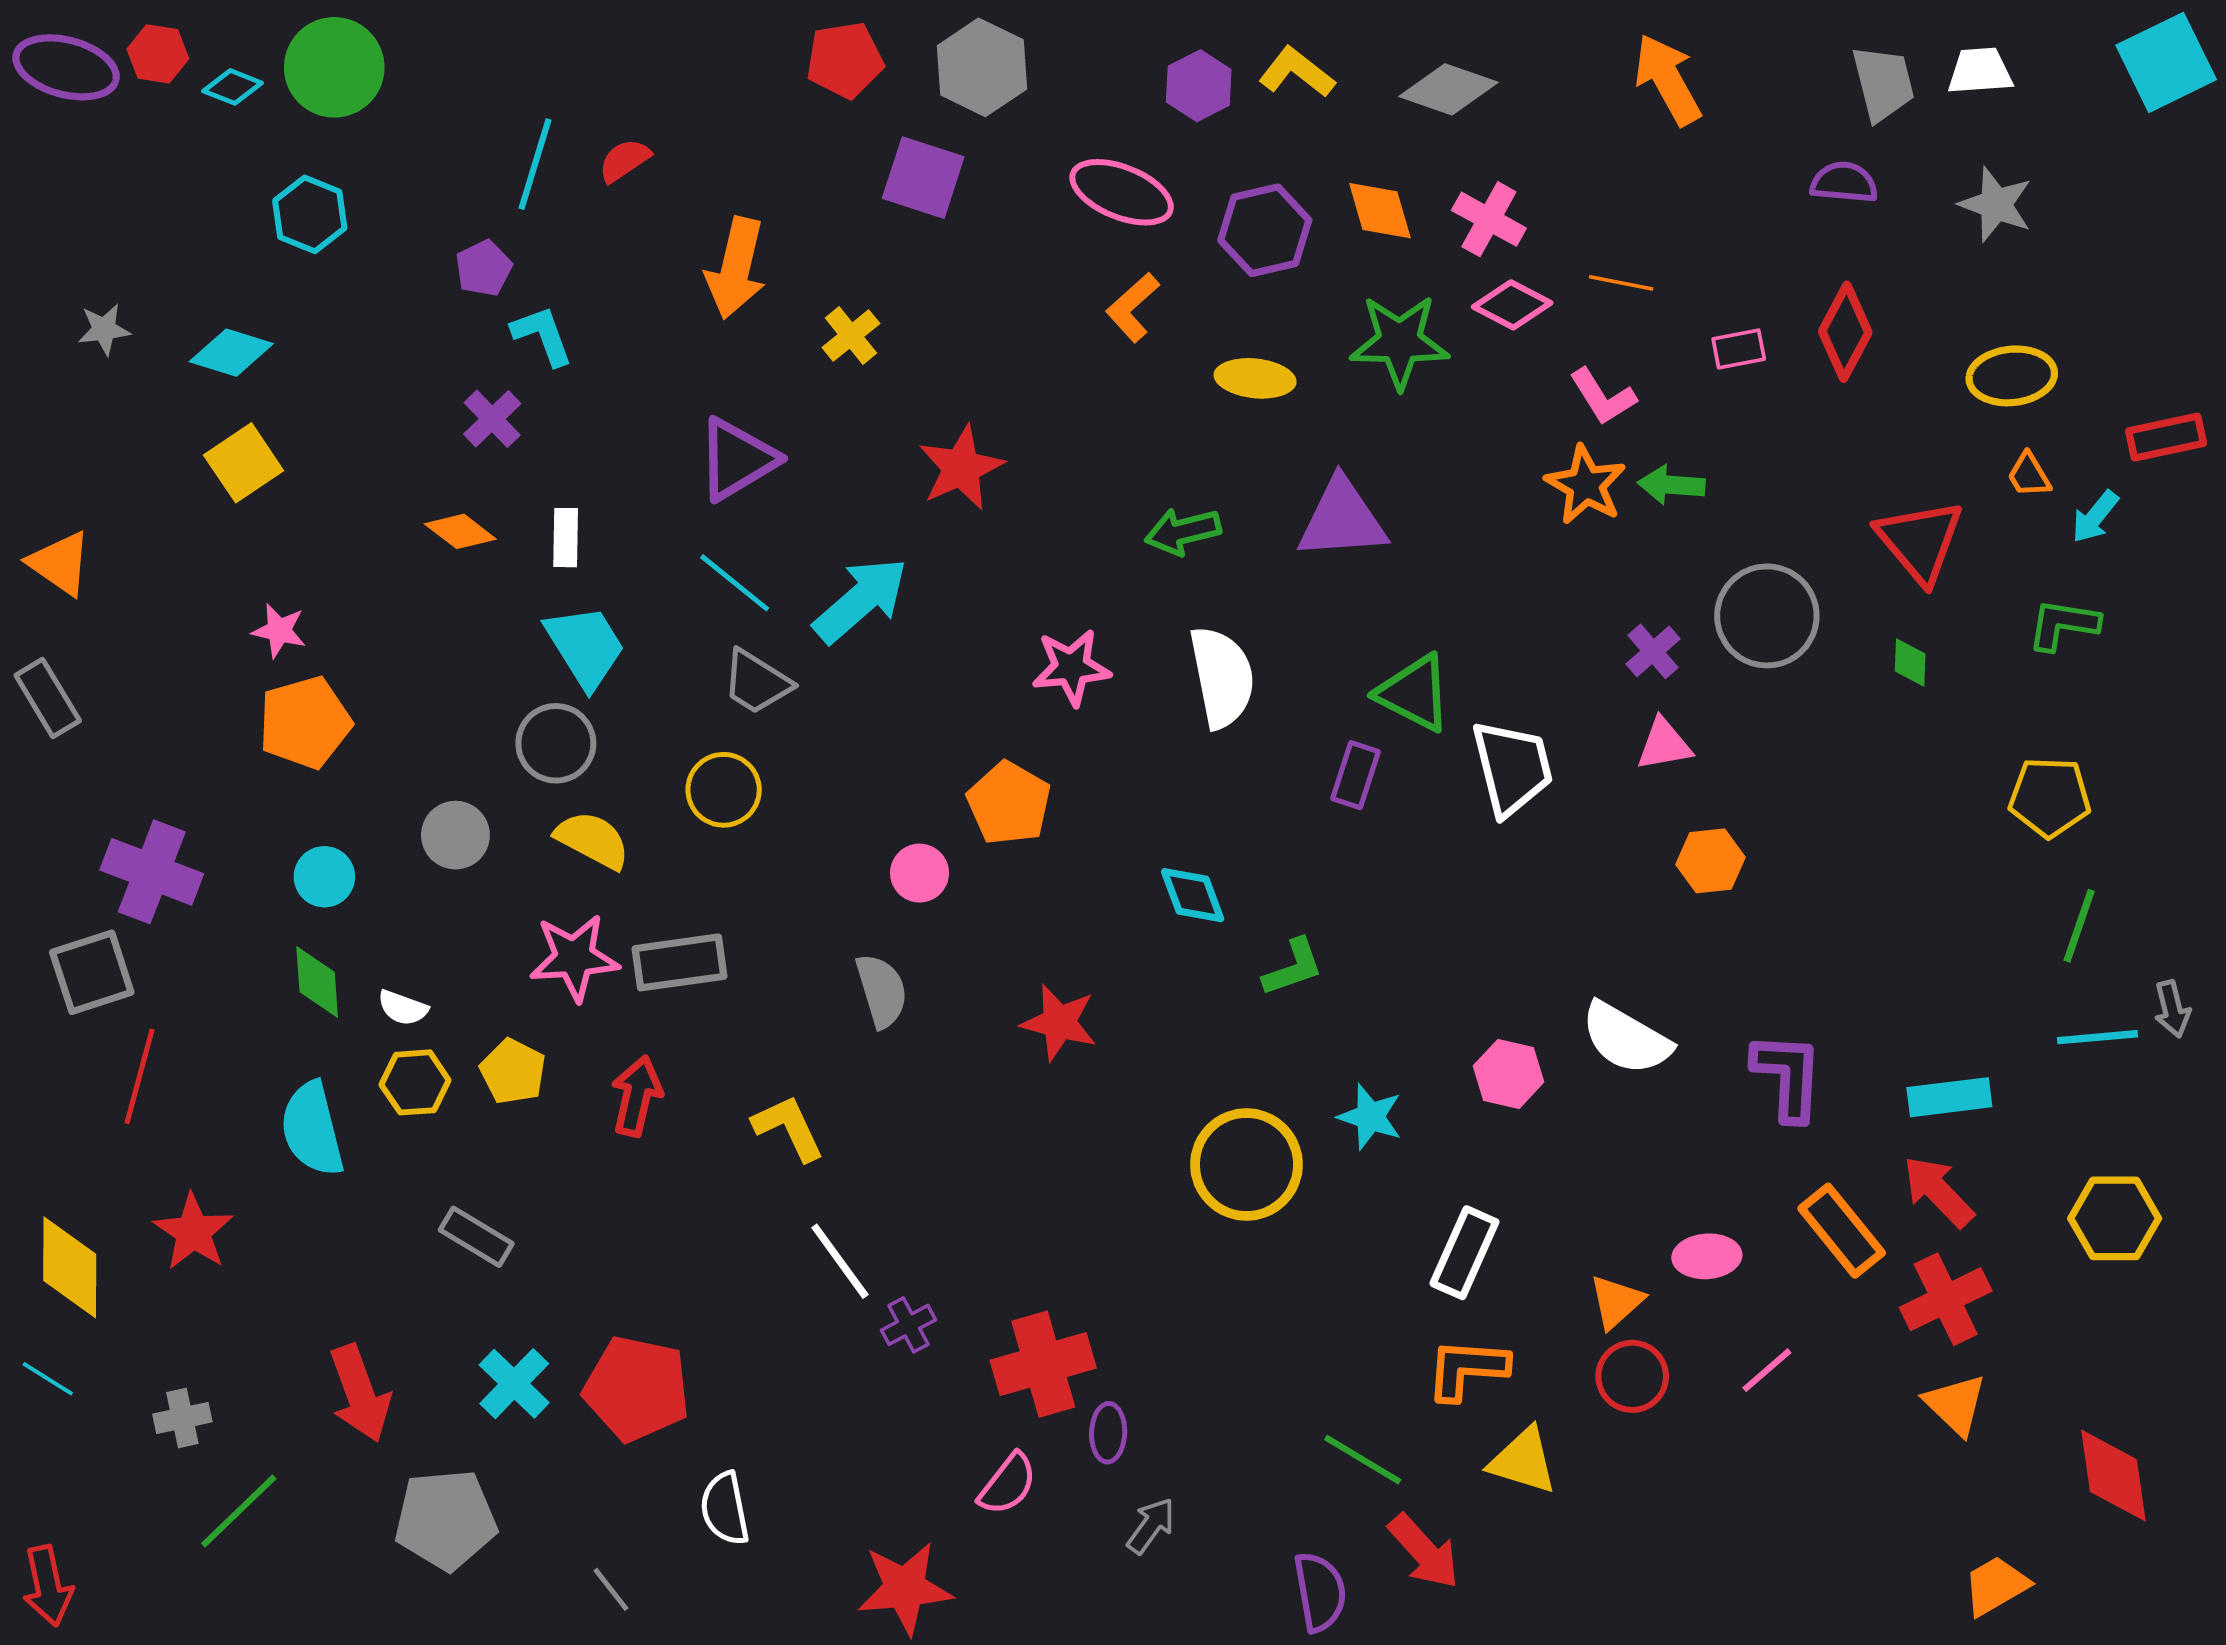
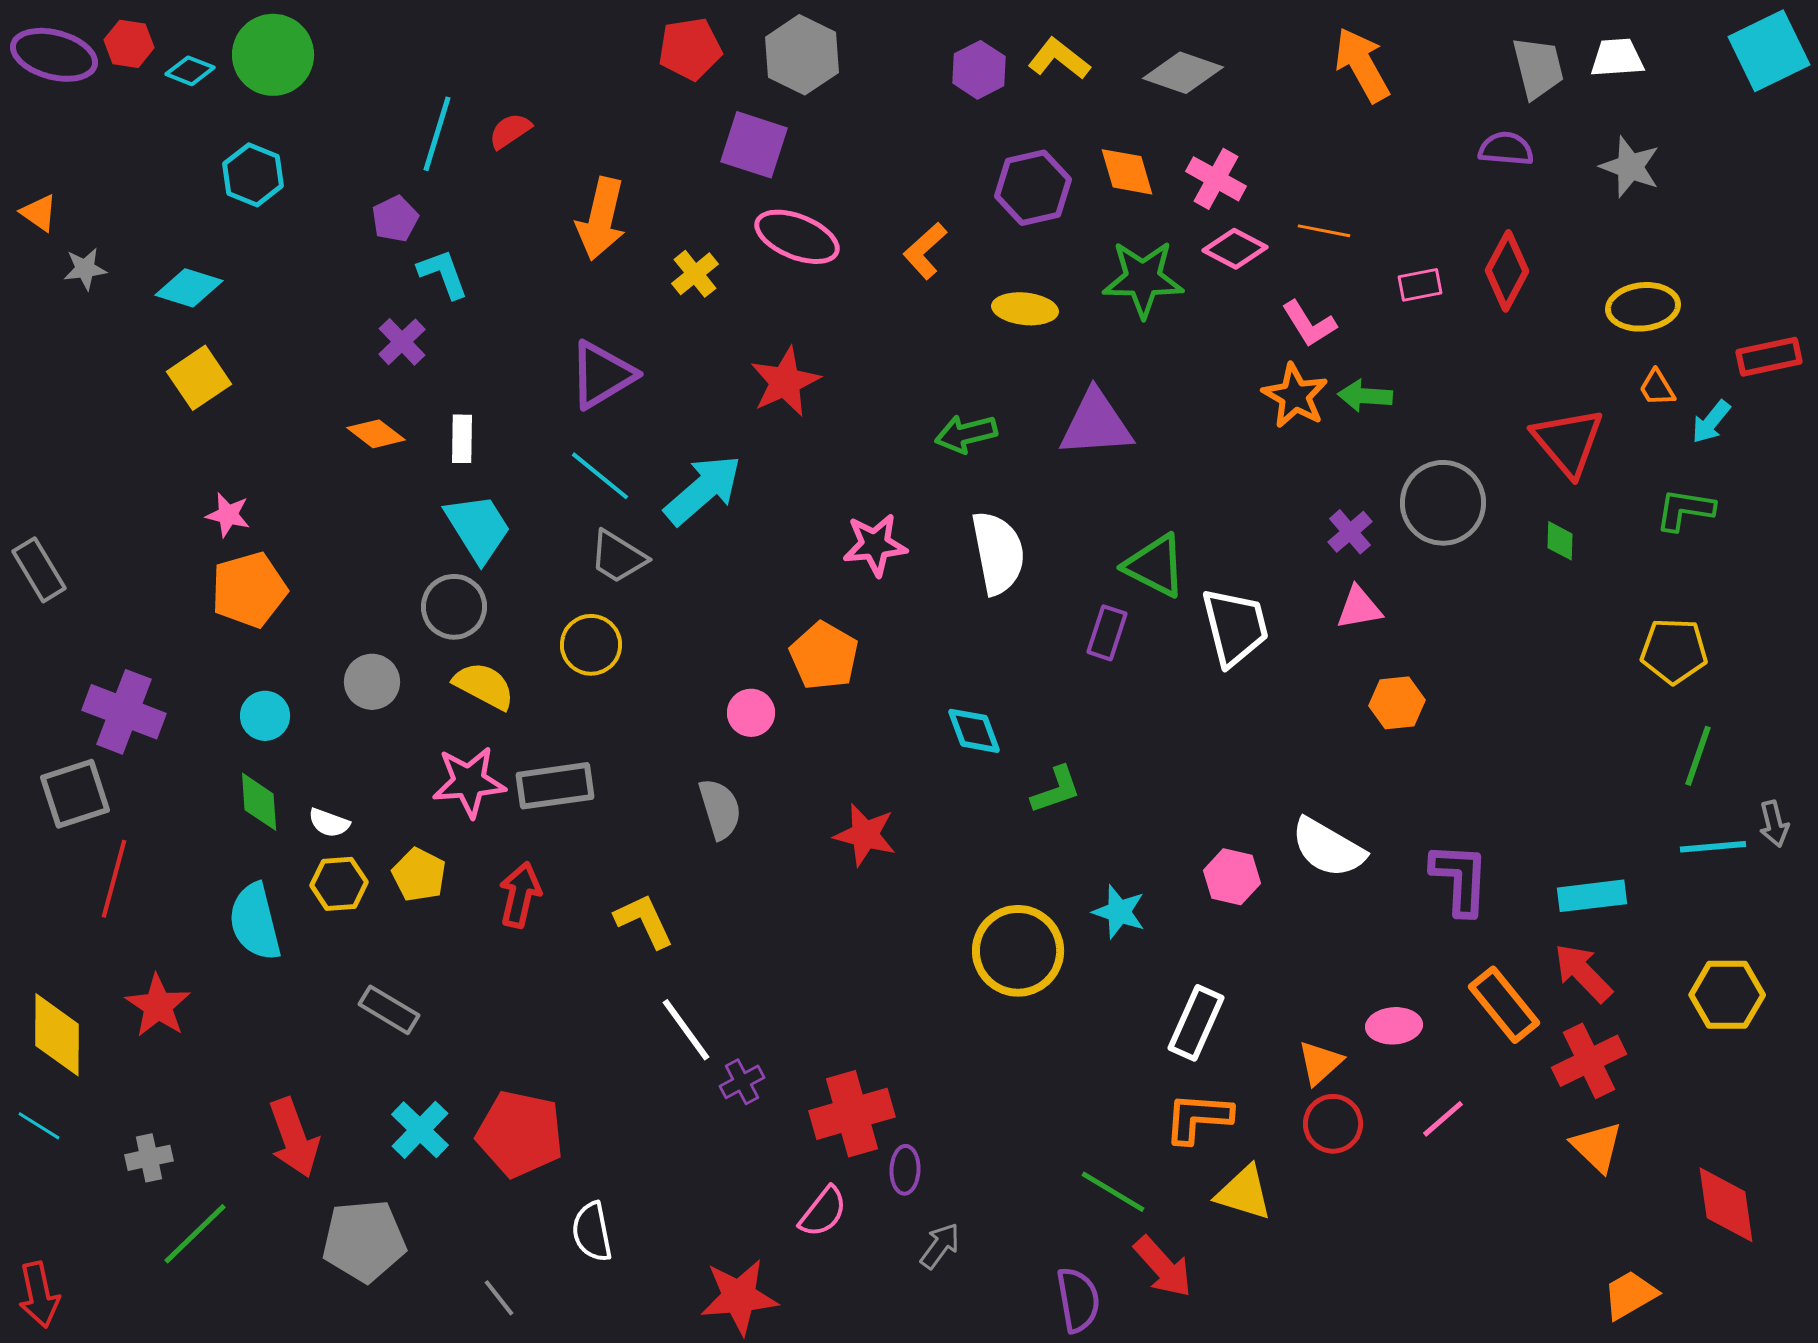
pink ellipse: (1122, 192) -> (797, 237), moved
orange triangle: (60, 563) -> (39, 213), moved, size x0.7

